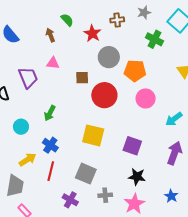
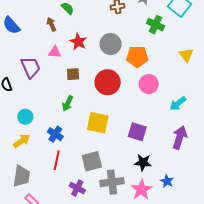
red star: (92, 33) -> (78, 42), moved
brown square: (82, 78) -> (73, 74), moved
green arrow: (50, 113) -> (68, 103), moved
yellow arrow: (28, 160) -> (22, 141), moved
gray square: (86, 174) -> (92, 161), turned -35
gray cross: (105, 195) -> (112, 182), size x1.6
blue star: (171, 196) -> (167, 181), moved

